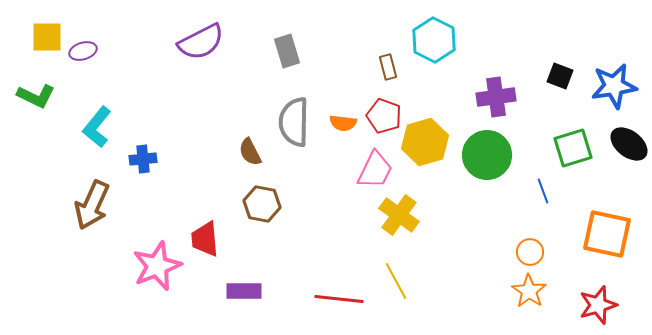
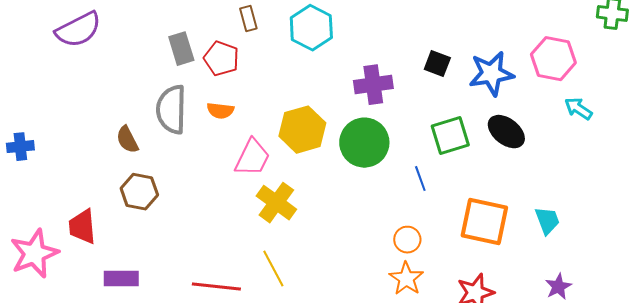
gray rectangle: (287, 51) -> (181, 49), moved
brown rectangle: (388, 67) -> (248, 19), moved
red pentagon: (384, 116) -> (221, 59), moved

